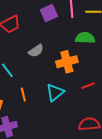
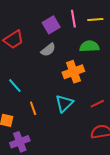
gray semicircle: (36, 51) -> (48, 50), moved
red line: (88, 86) -> (97, 104), moved

